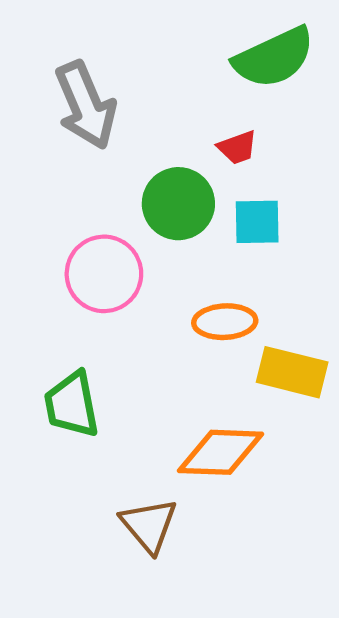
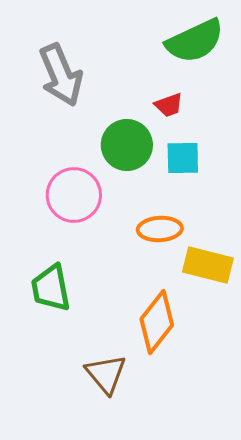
orange diamond: (221, 452) -> (157, 322), turned -54

